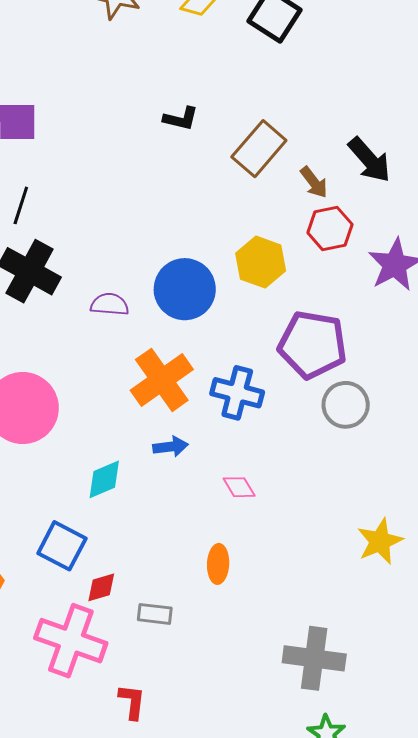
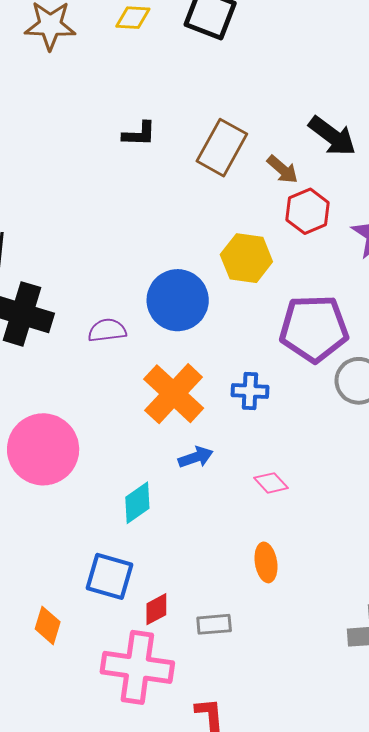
blue cross: (237, 393) -> (250, 391), size x0.7

